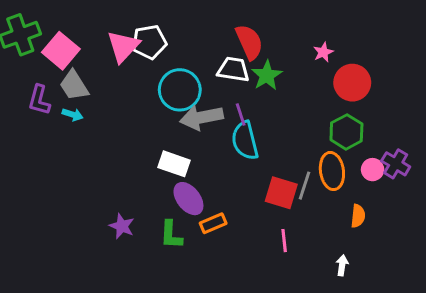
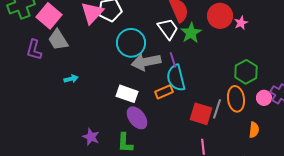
pink star: (323, 52) -> (241, 23), moved
white trapezoid: (233, 70) -> (168, 29), turned 45
red circle: (352, 83) -> (220, 16), moved
cyan arrow: (73, 114) -> (71, 79), moved, turned -32
orange rectangle: (213, 223) -> (164, 92), moved

